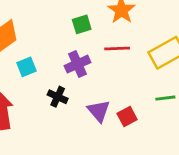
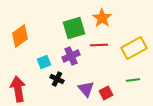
green square: (82, 24) -> (74, 28), size x1.6
cyan square: (26, 67) -> (44, 62), moved

